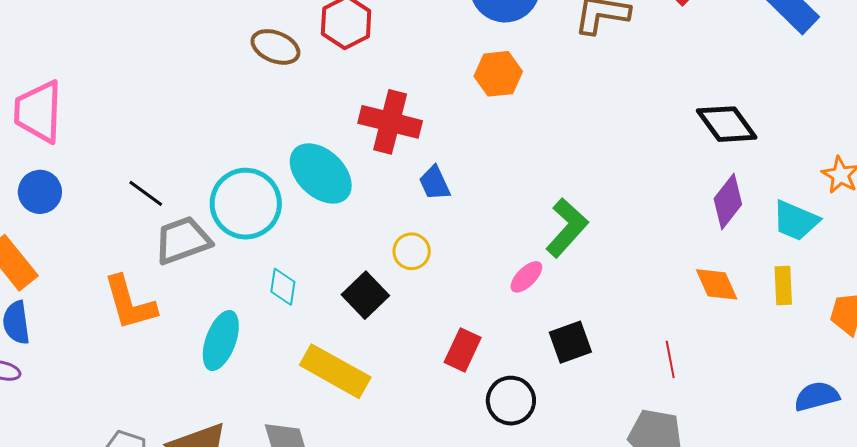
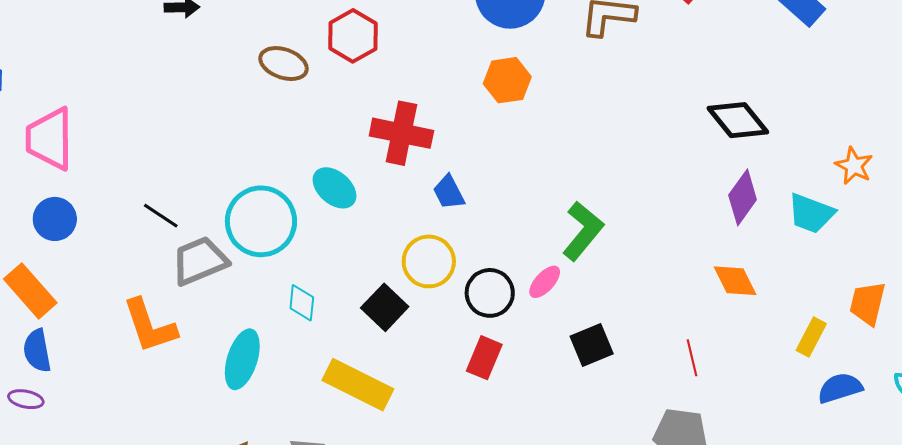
cyan ellipse: (321, 173) -> (335, 188), size x0.7
yellow circle: (412, 251) -> (429, 261), size x1.4
yellow rectangle: (783, 286) -> (811, 337), moved, turned 33
black circle: (511, 401) -> (490, 293), moved

